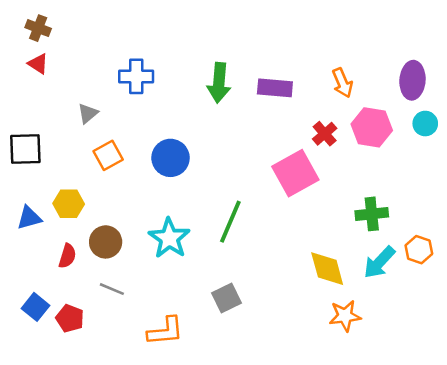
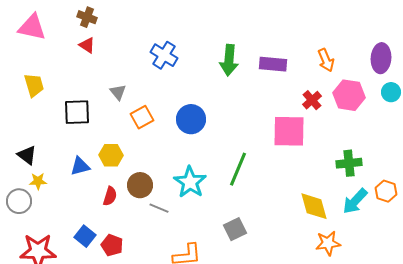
blue cross: (136, 76) -> (164, 55), turned 32
gray triangle: (88, 113) -> (118, 92), moved, turned -30
pink square: (295, 173) -> (289, 131), turned 30
gray line: (112, 289) -> (159, 208), moved

